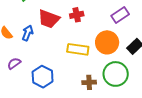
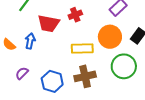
brown cross: (89, 82) -> (85, 76), moved, size x1.5

